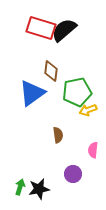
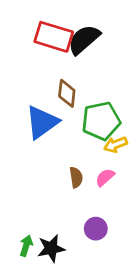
pink semicircle: (93, 150) -> (105, 177), moved, turned 42

